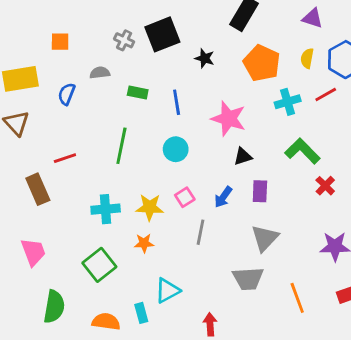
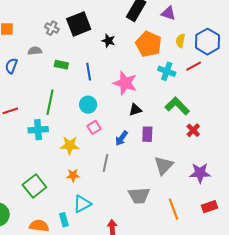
purple triangle: (313, 18) -> (168, 13), moved
cyan cross: (288, 102) -> (167, 71), turned 36
pink square: (185, 197) -> (94, 127), moved
cyan cross: (106, 209) -> (38, 130), moved
gray triangle: (265, 238) -> (164, 166), moved
orange star: (144, 243) -> (73, 175), moved

